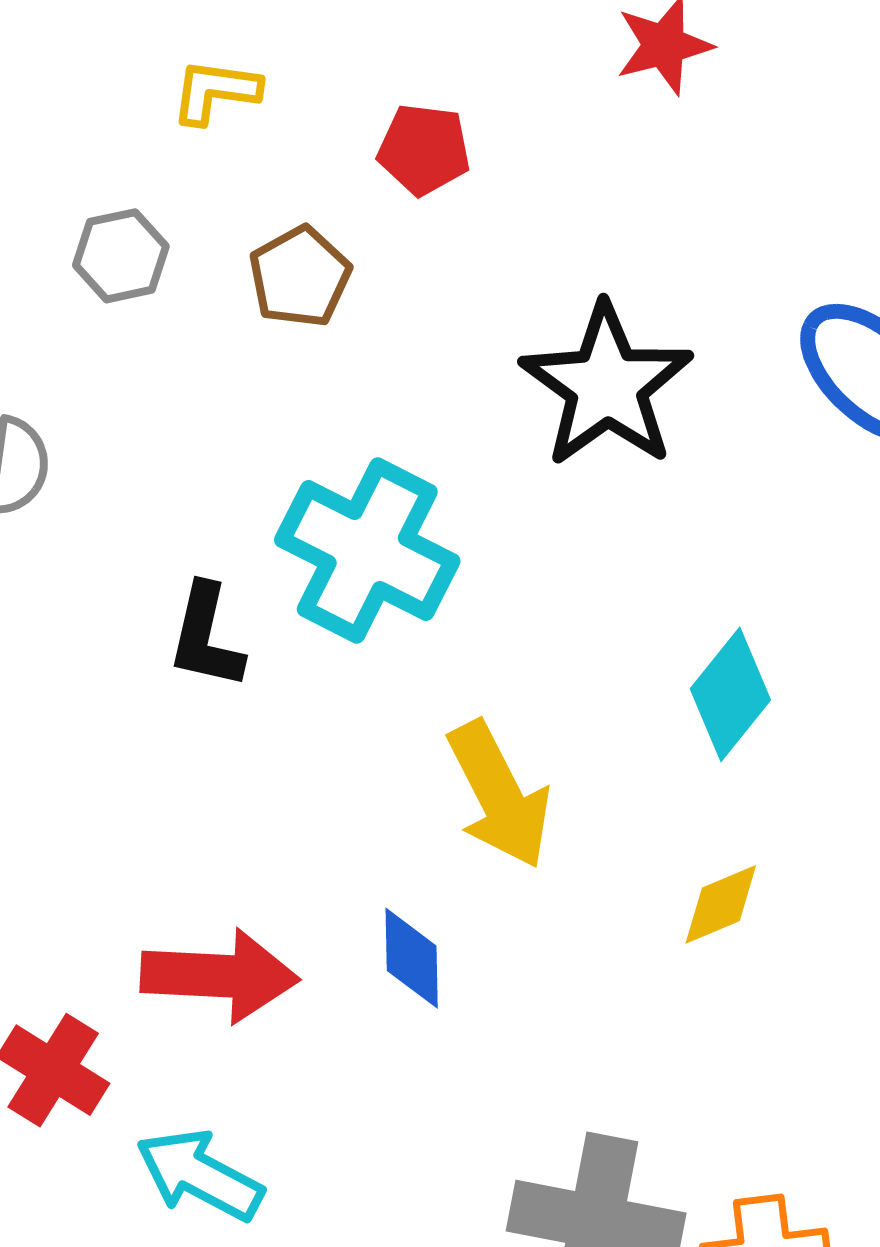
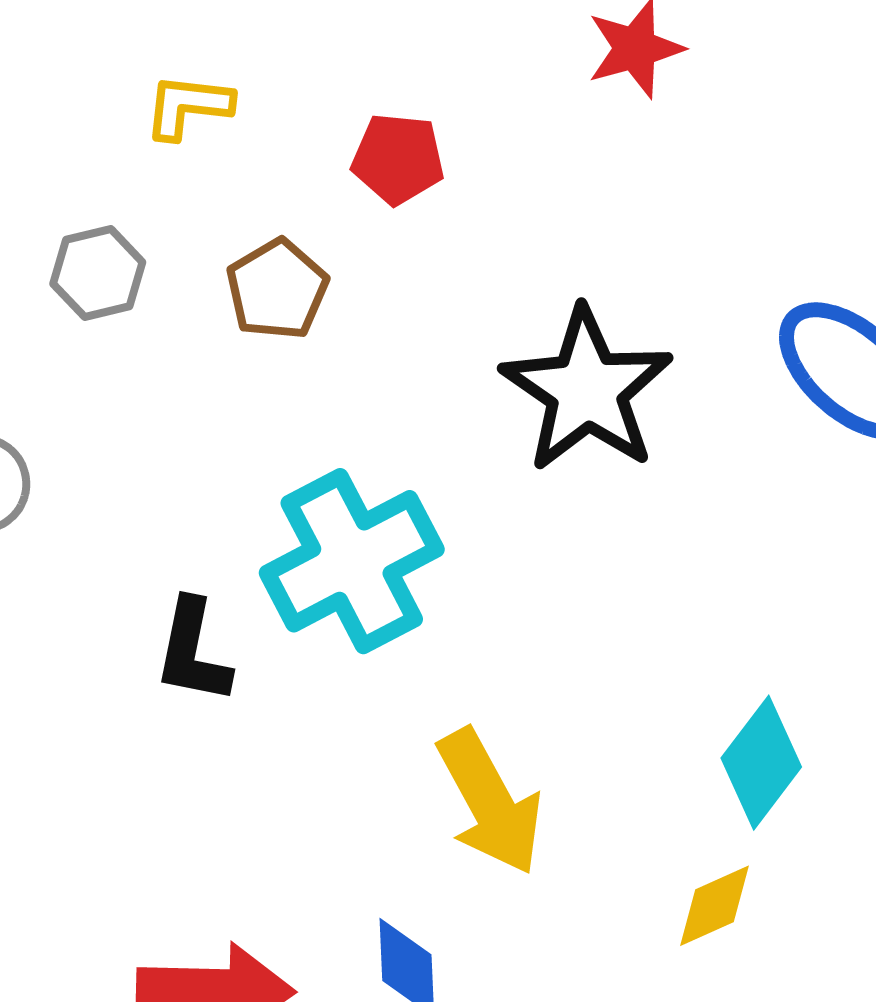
cyan cross: (367, 550) -> (352, 561), turned 37
cyan diamond: (730, 694) -> (761, 763), moved

